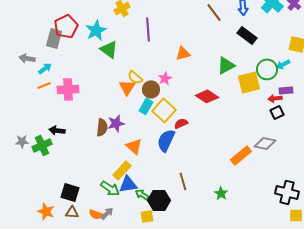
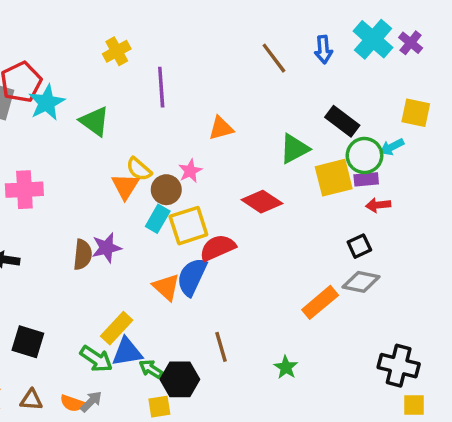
cyan star: (96, 30) -> (47, 103), moved
black rectangle: (247, 35) -> (342, 121), moved
purple rectangle: (286, 90) -> (366, 179), moved
yellow square: (164, 110) -> (188, 226), turned 30
black square: (277, 112) -> (359, 246), moved
red semicircle: (181, 123) -> (218, 248), size x1.5
orange triangle: (134, 146) -> (166, 287), moved
black square: (70, 192) -> (28, 342), moved

